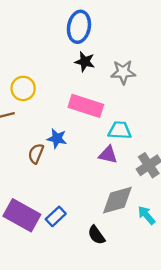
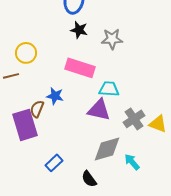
purple triangle: (108, 155) -> (99, 110), size x1.4
purple rectangle: (22, 215) -> (25, 125), moved, turned 44

